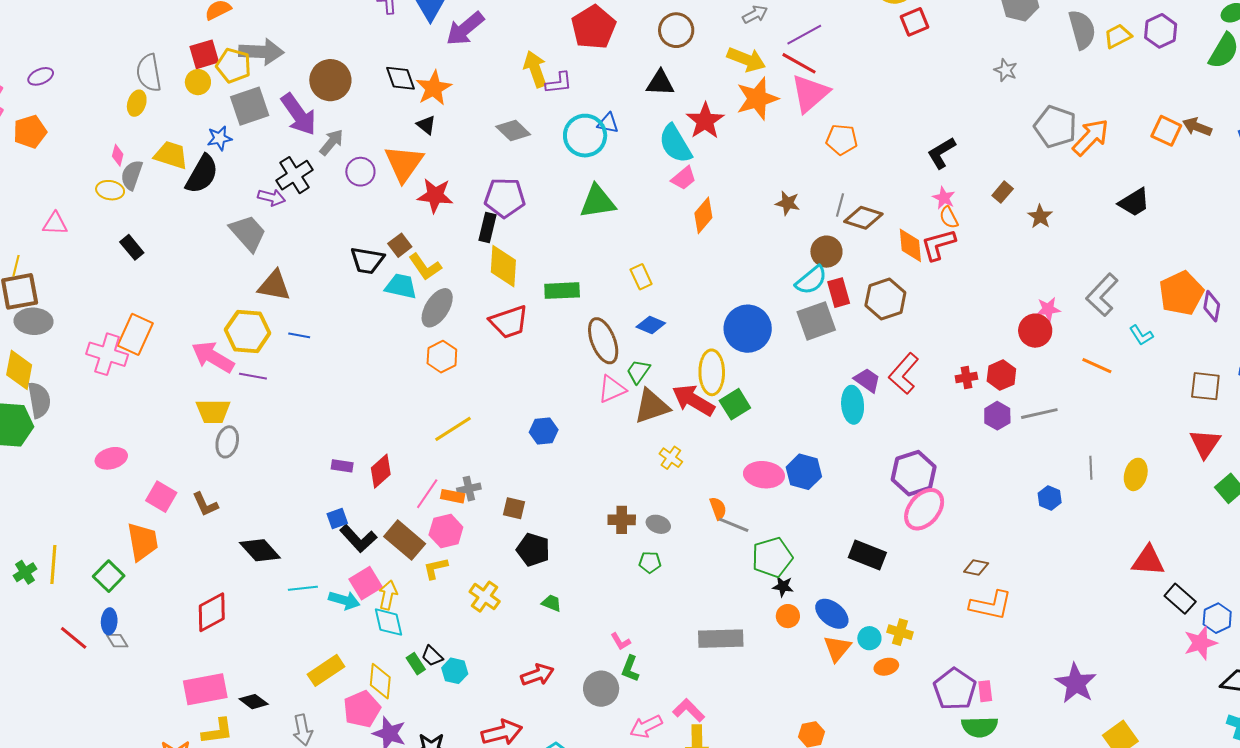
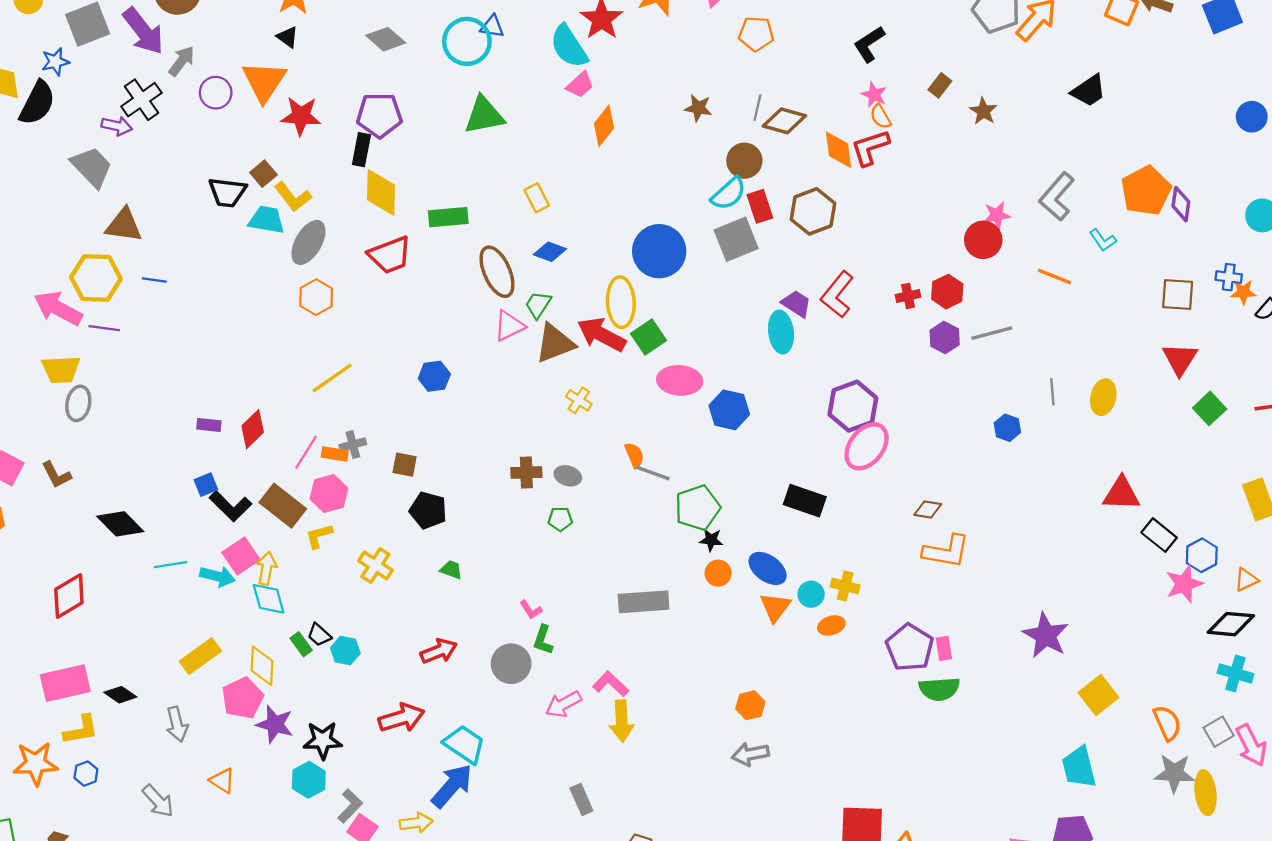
pink ellipse: (764, 475) -> (680, 380), moved

